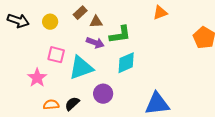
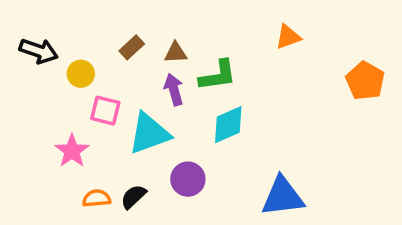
brown rectangle: (80, 13) -> (132, 47), moved
yellow circle: (50, 22) -> (81, 74), moved
purple arrow: (95, 43) -> (174, 90), turned -126

